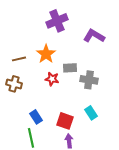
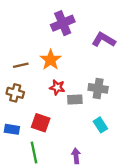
gray rectangle: (70, 68) -> (75, 99), moved
blue rectangle: (36, 117) -> (12, 129), moved, turned -48
red square: (65, 121) -> (41, 123), moved

